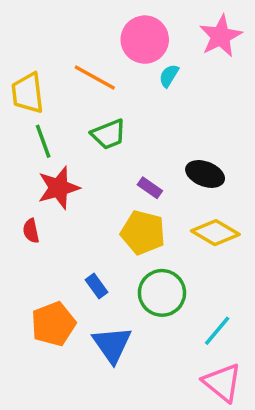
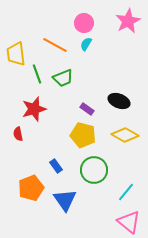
pink circle: (145, 40) -> (84, 23), size x0.7
cyan semicircle: (169, 76) -> (86, 44), moved
green line: (43, 141) -> (37, 74), moved

